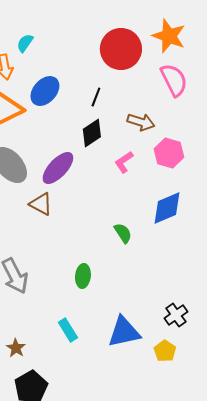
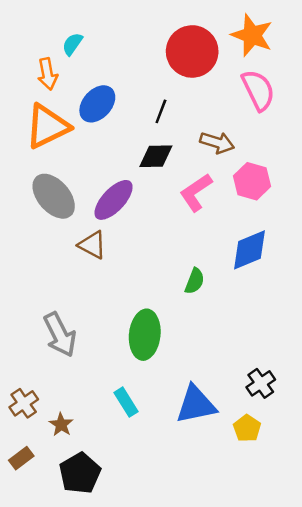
black diamond: (92, 133) -> (156, 156), turned 32
pink L-shape: (124, 162) -> (196, 192), size x1.4
green semicircle: (123, 233) -> (195, 281), turned 55
green ellipse: (83, 276) -> (145, 335), size x1.6

